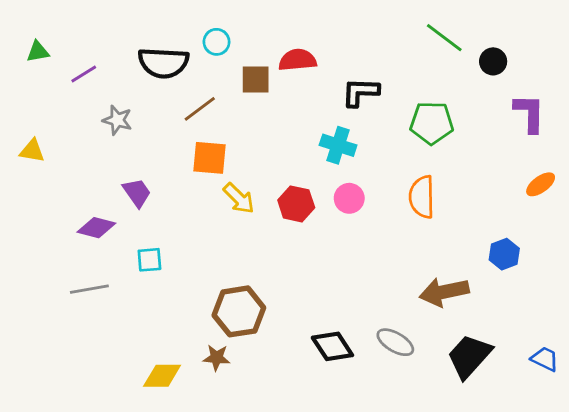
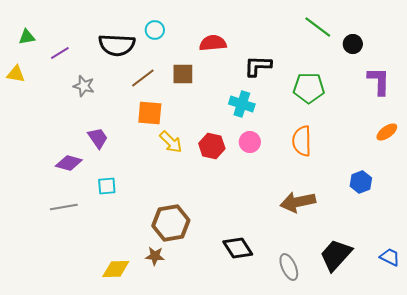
brown square: (256, 80) -> (183, 74), moved
yellow triangle: (32, 151) -> (16, 74), moved
brown arrow: (444, 292) -> (298, 202), moved
gray ellipse: (395, 342) -> (289, 267), moved, turned 36

